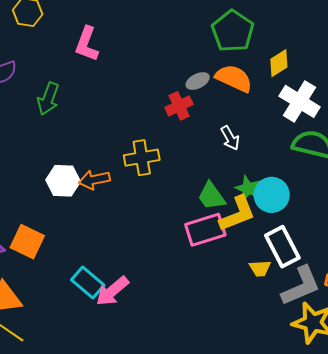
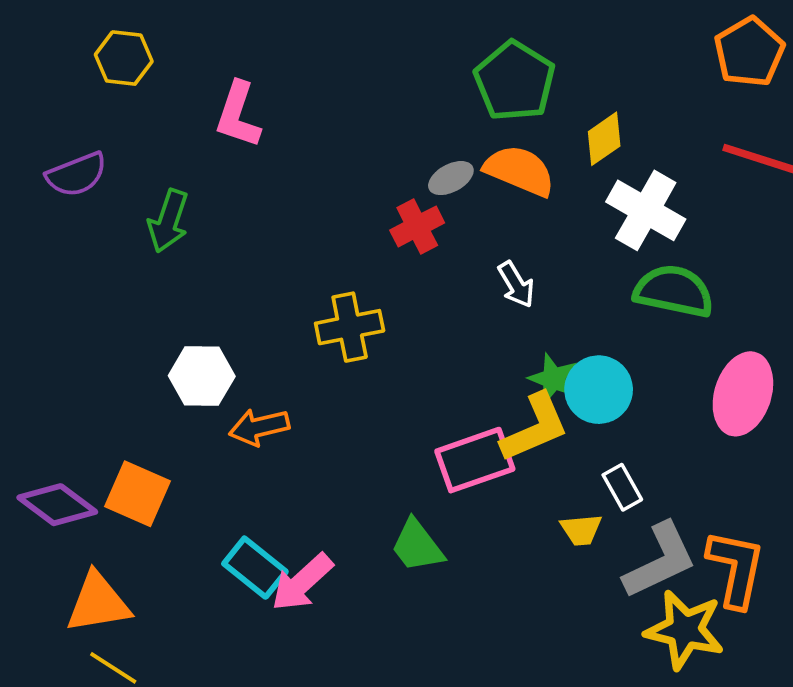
orange arrow: (94, 180) -> (259, 427), moved
green trapezoid: (211, 196) -> (417, 546), moved
white rectangle: (282, 247) -> (622, 487), size x0.6

